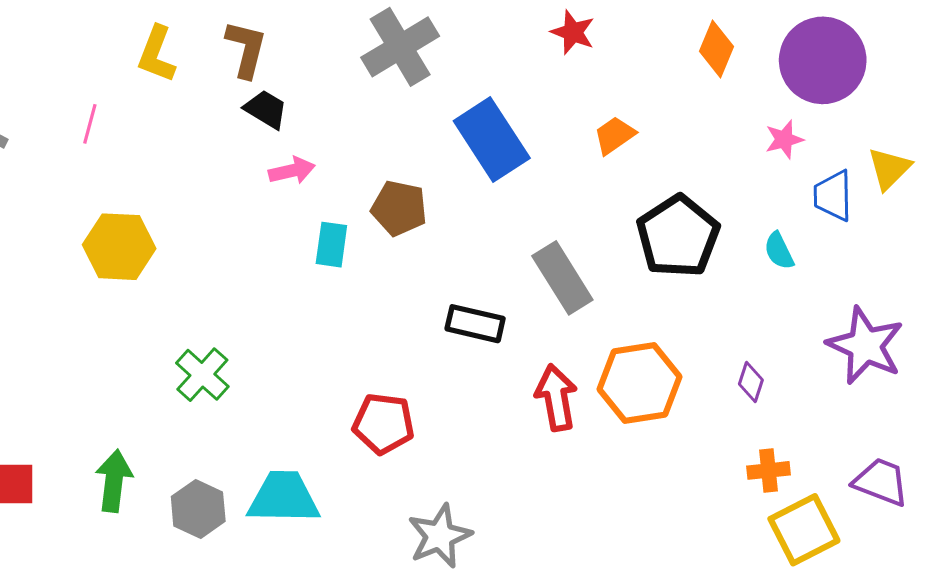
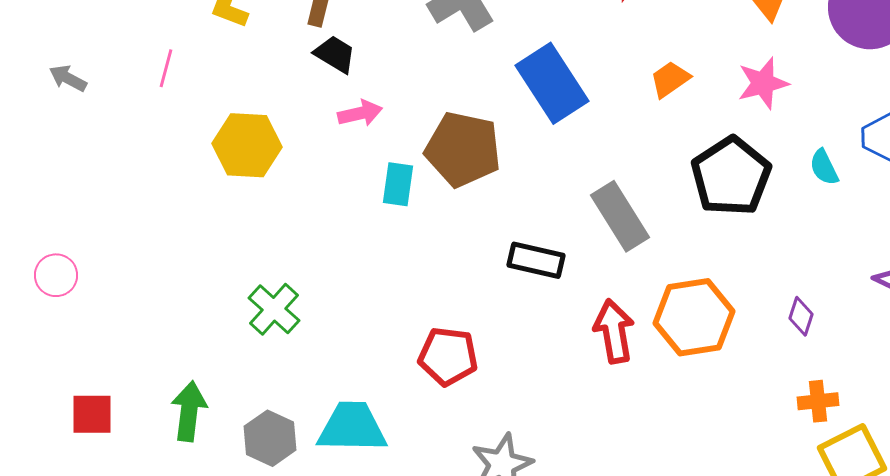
pink star: (784, 139) -> (763, 83), moved, size x1.4
brown pentagon: (399, 208) -> (463, 149), size x1.4
yellow hexagon: (119, 247) -> (247, 145), moved
cyan semicircle: (779, 251) -> (824, 167), moved

